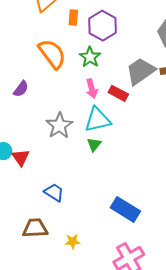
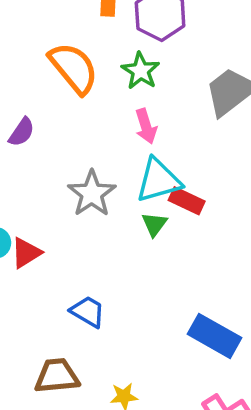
red rectangle: (118, 93) -> (187, 201), moved
red triangle: (21, 157) -> (26, 253), turned 36

